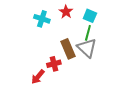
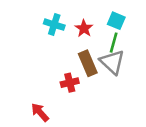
red star: (66, 12) -> (84, 28), moved
red arrow: (38, 77) -> (40, 112), moved, turned 98

